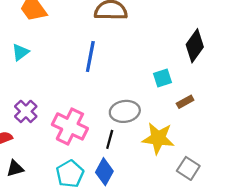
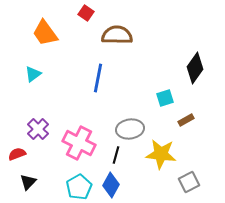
black triangle: (15, 168) -> (28, 182), turned -30
gray square: (188, 168) -> (189, 182), turned 30

